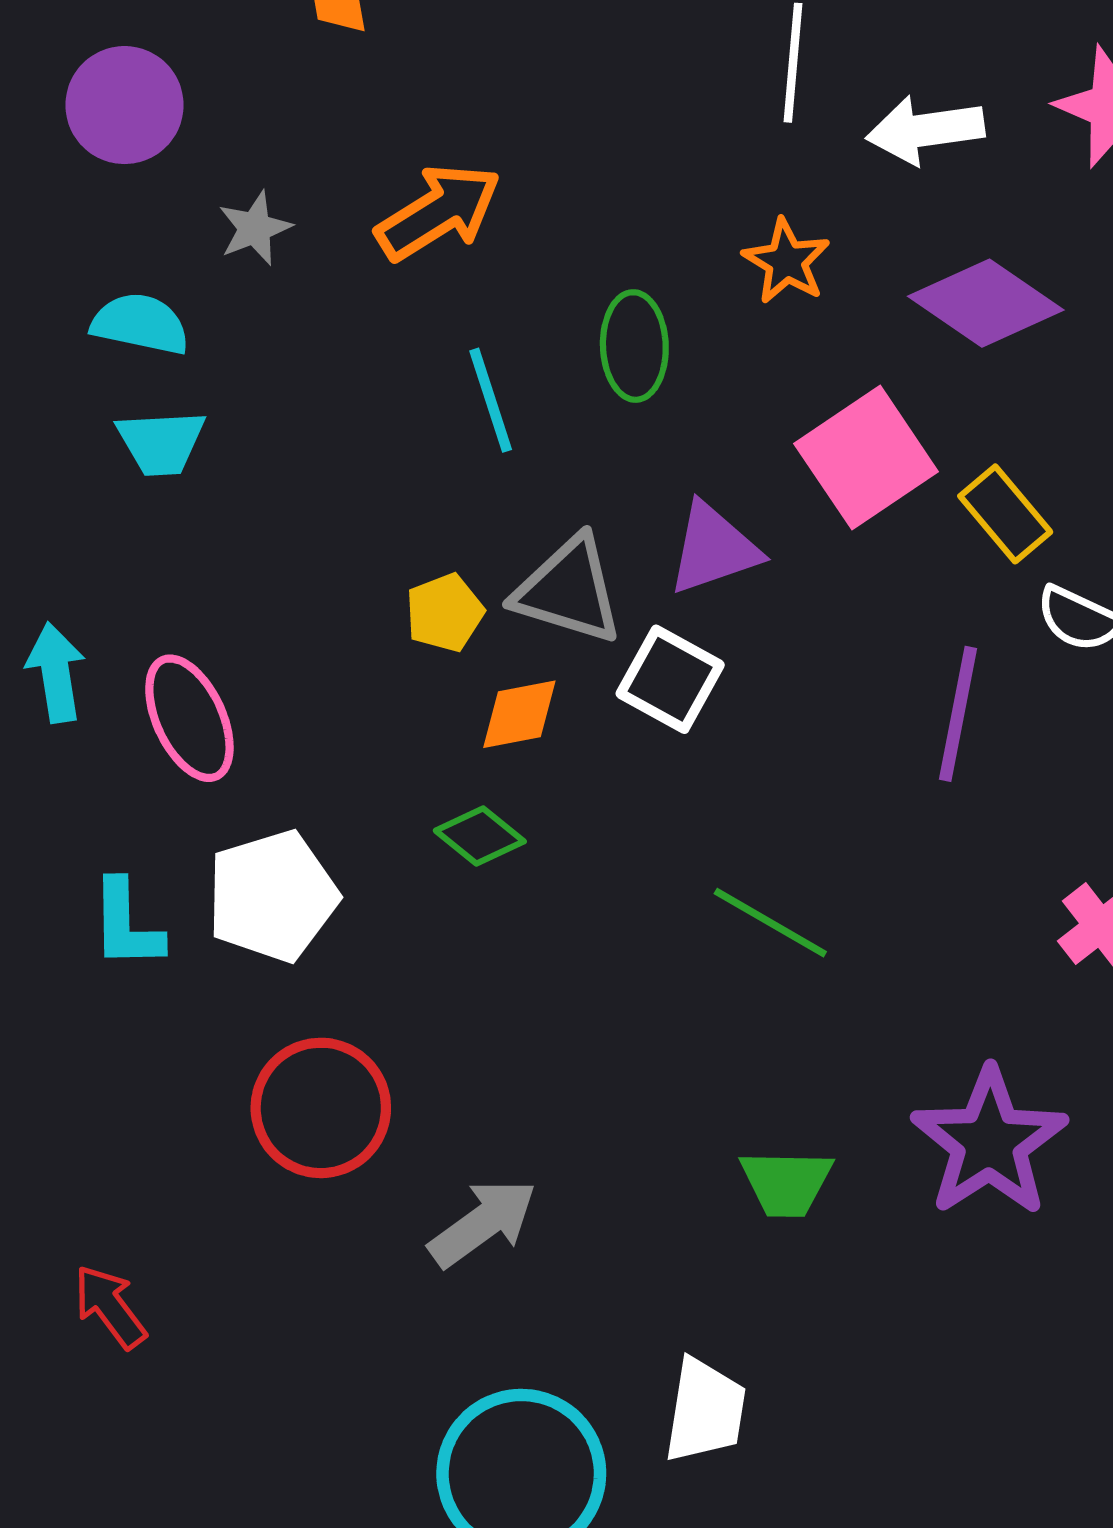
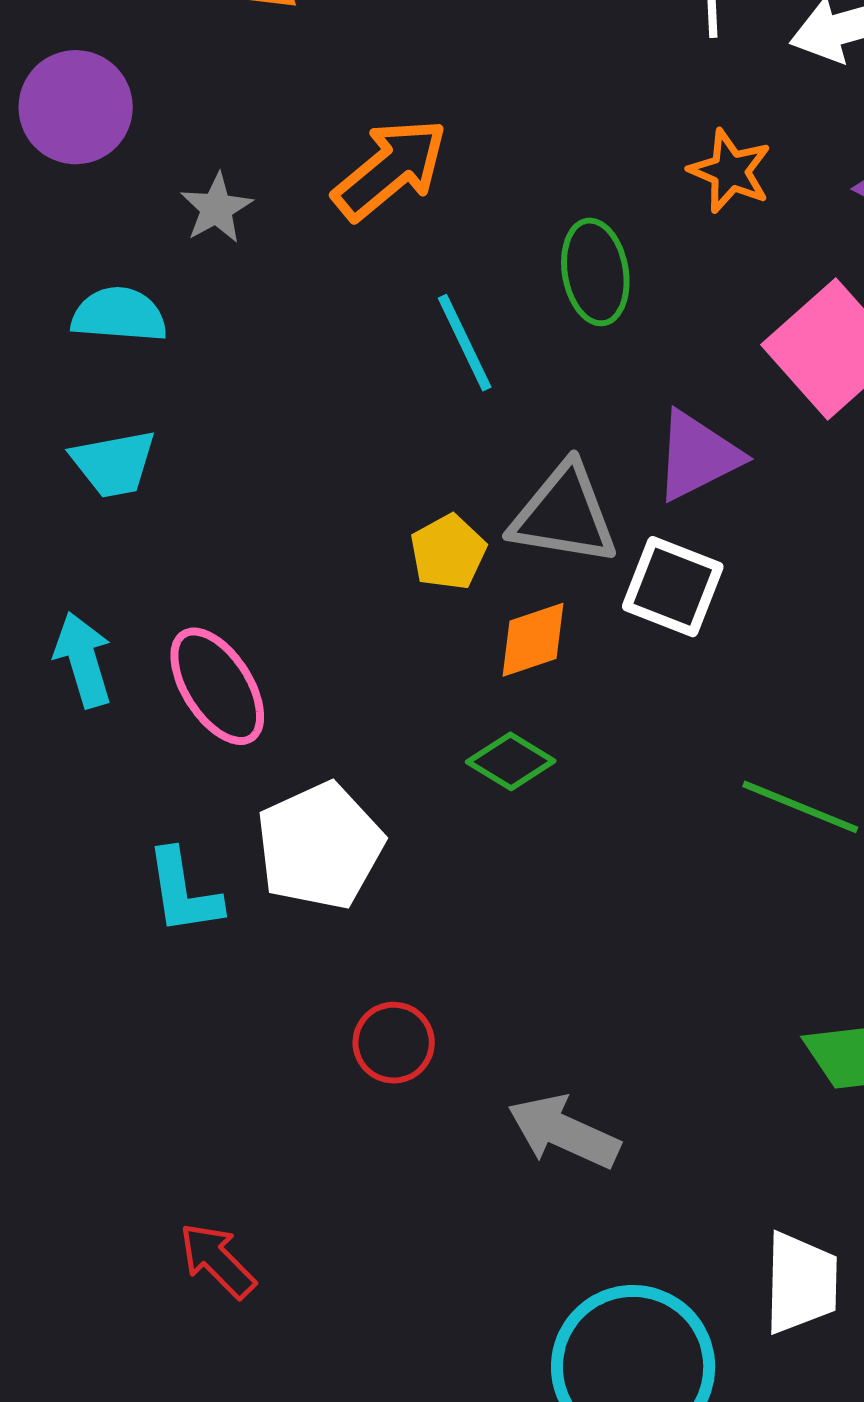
cyan trapezoid: (161, 443) -> (114, 463), moved
red circle: (321, 1108) -> (394, 1043), size x0.6
gray arrow: (483, 1223) -> (564, 1132), turned -112

